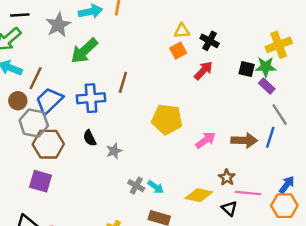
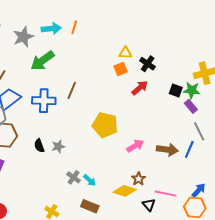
black semicircle: (90, 138) -> (39, 146), moved
brown star: (227, 177) -> (139, 179), moved

